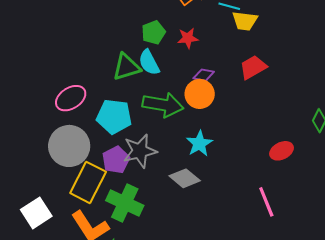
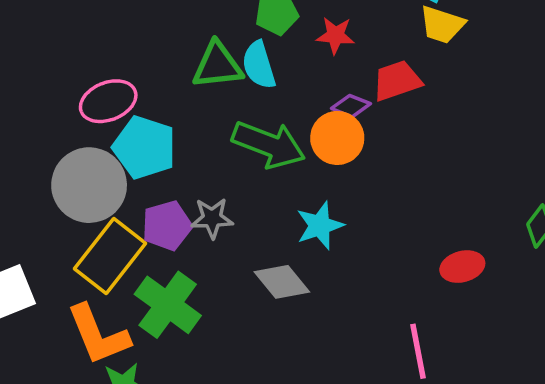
red trapezoid: (253, 67) -> (397, 81), moved
cyan pentagon: (114, 117) -> (144, 147), moved
gray star: (140, 151) -> (212, 218), size x0.7

